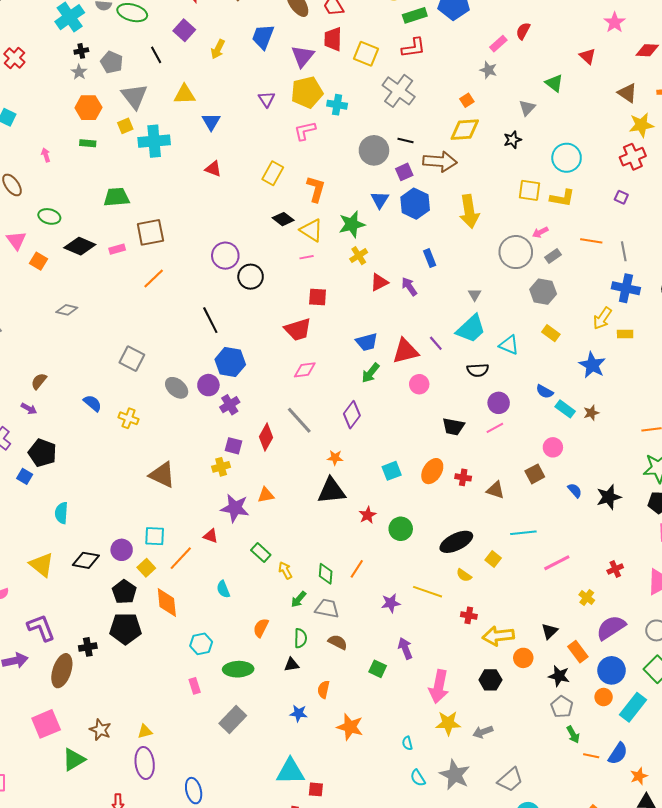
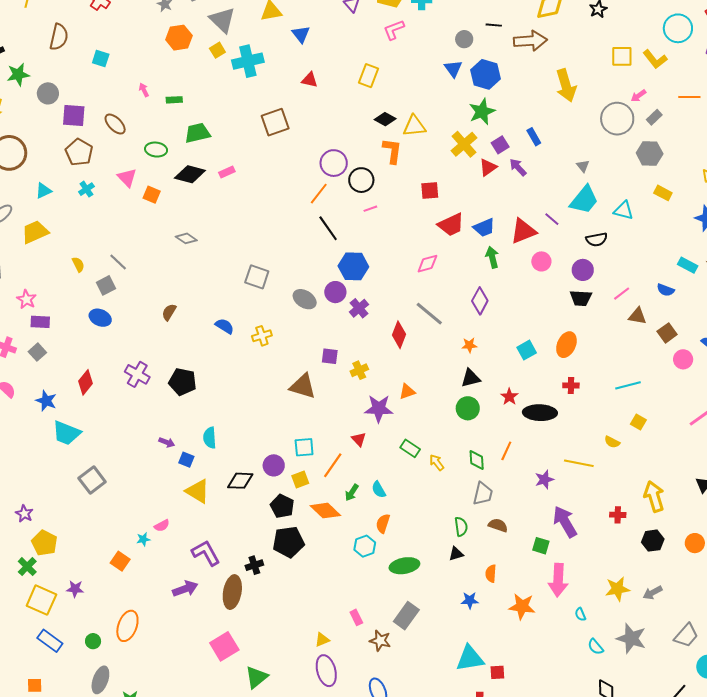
green rectangle: (88, 143) -> (174, 100), moved
gray circle: (374, 150) -> (464, 39), size x0.6
cyan circle: (567, 158) -> (678, 28), moved
purple square: (404, 172) -> (500, 145), moved
orange L-shape: (316, 189) -> (392, 151), moved
green trapezoid: (117, 197) -> (197, 133), moved
yellow L-shape: (562, 198) -> (655, 59), turned 50
blue triangle: (380, 200) -> (453, 69), moved
blue hexagon: (415, 204) -> (486, 74), moved
green star: (352, 224) -> (482, 112), moved
yellow triangle: (311, 230) -> (414, 126), turned -30
brown square: (150, 232) -> (275, 122), moved
yellow cross: (359, 256) -> (464, 144), size x1.5
pink line: (307, 257) -> (370, 209), moved
orange line: (154, 278) -> (319, 194), moved
gray diamond: (67, 310) -> (186, 238), turned 30
red trapezoid: (298, 330) -> (451, 225), moved
green arrow: (371, 373) -> (492, 257), turned 135
blue semicircle: (545, 392) -> (666, 290), moved
purple circle: (499, 403) -> (583, 270), moved
purple arrow: (29, 409) -> (167, 442), moved
yellow cross: (129, 418) -> (262, 336), turned -30
purple square: (233, 446) -> (330, 356), moved
pink circle: (553, 447) -> (683, 359), moved
blue square: (25, 476) -> (186, 460), moved
red cross: (463, 477) -> (571, 385), moved
brown triangle: (495, 490) -> (637, 316), moved
black triangle: (331, 491) -> (471, 378), size x0.7
green circle: (401, 529) -> (468, 408), moved
cyan line: (523, 533) -> (628, 385), moved
red triangle: (211, 536) -> (359, 439), turned 35
black ellipse: (456, 542) -> (540, 413), moved, turned 36
yellow square: (146, 568) -> (300, 479), turned 30
green arrow: (299, 599) -> (352, 493), moved
orange diamond: (167, 603) -> (325, 511), turned -32
gray trapezoid: (327, 608) -> (483, 494), turned 100
red cross: (469, 615) -> (618, 515), moved
orange semicircle: (261, 628) -> (383, 523), moved
yellow arrow: (498, 636) -> (654, 497), turned 88
purple arrow: (405, 648) -> (565, 522), size x1.5
orange circle: (523, 658) -> (695, 543), moved
pink rectangle: (195, 686) -> (356, 617), moved
pink arrow: (439, 687) -> (558, 580), moved
brown star: (100, 730) -> (380, 641), moved

